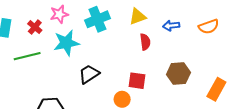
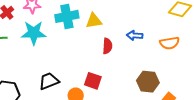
yellow triangle: (138, 17) -> (94, 21), moved
brown hexagon: (178, 73) -> (148, 82), moved
black trapezoid: (89, 74) -> (49, 81), moved

